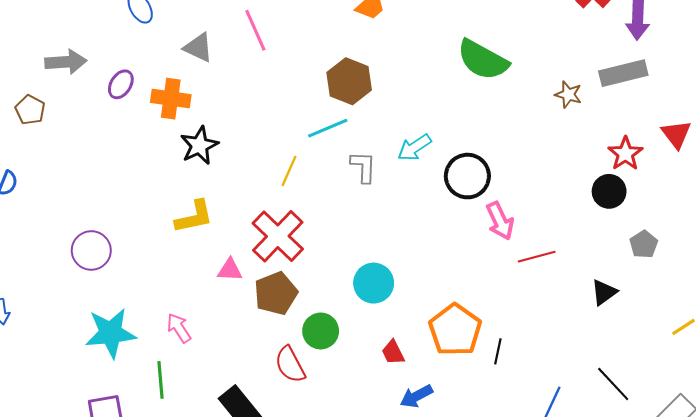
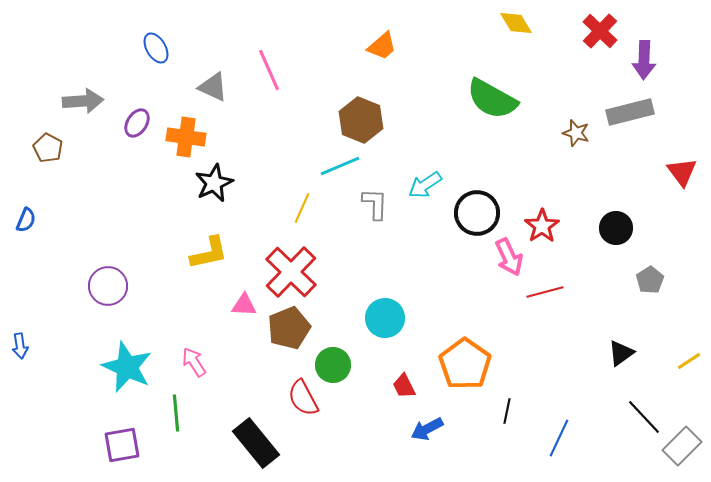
red star: (625, 154) -> (542, 226), moved
black triangle: (604, 292) -> (621, 353), moved
cyan star: (111, 333) -> (127, 367), turned 30
black line: (498, 351) -> (507, 411), moved
black line: (613, 384) -> (644, 417), moved

